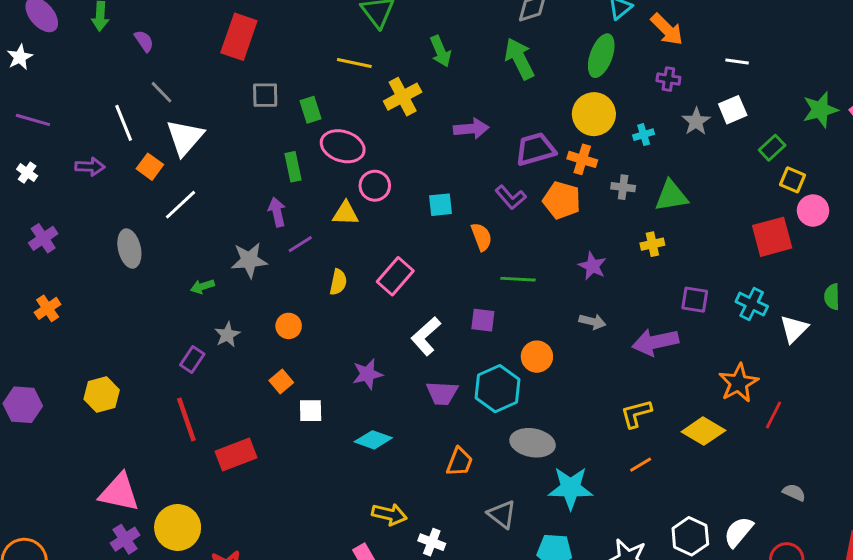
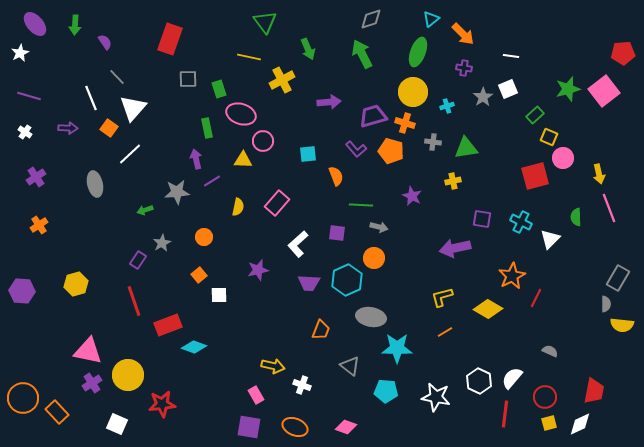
gray arrow: (592, 322) -> (379, 227), moved
cyan diamond: (373, 440) -> (194, 347), moved

